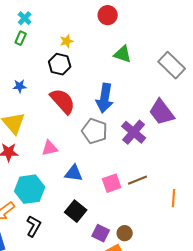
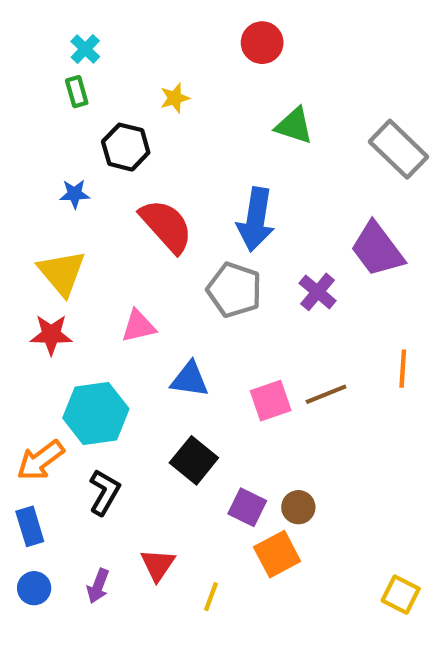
green rectangle: (21, 38) -> (77, 92), turned -40
black hexagon: (60, 64) -> (126, 147), moved
purple cross: (134, 132) -> (318, 292), size x0.7
orange line: (174, 198) -> (403, 369), moved

